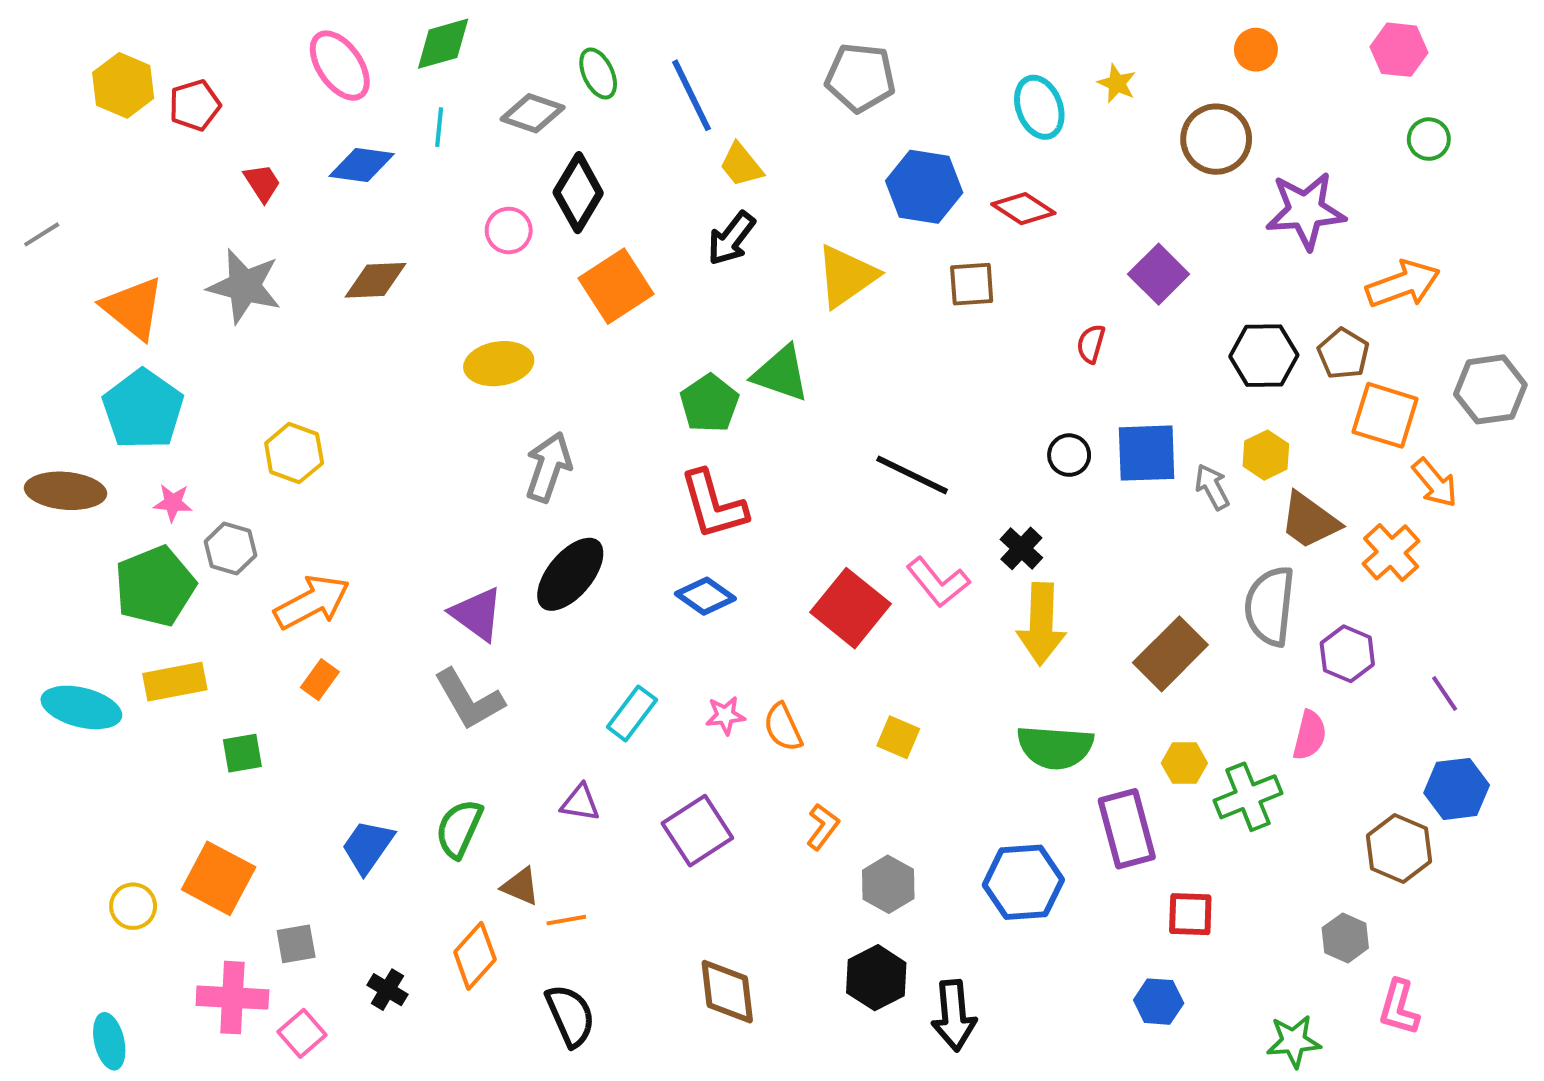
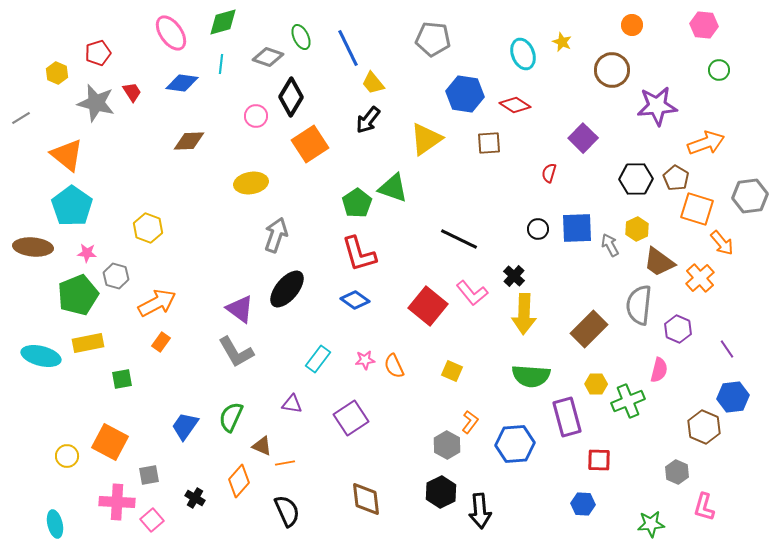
yellow hexagon: (123, 85) -> (57, 73), moved, size x0.7
gray star: (244, 286) -> (96, 103), moved
orange L-shape: (823, 827) -> (470, 422), moved

